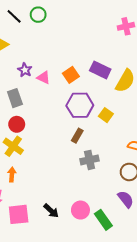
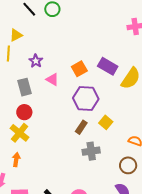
pink triangle: (44, 78) -> (52, 79), moved
yellow square: (106, 115) -> (106, 122), moved

